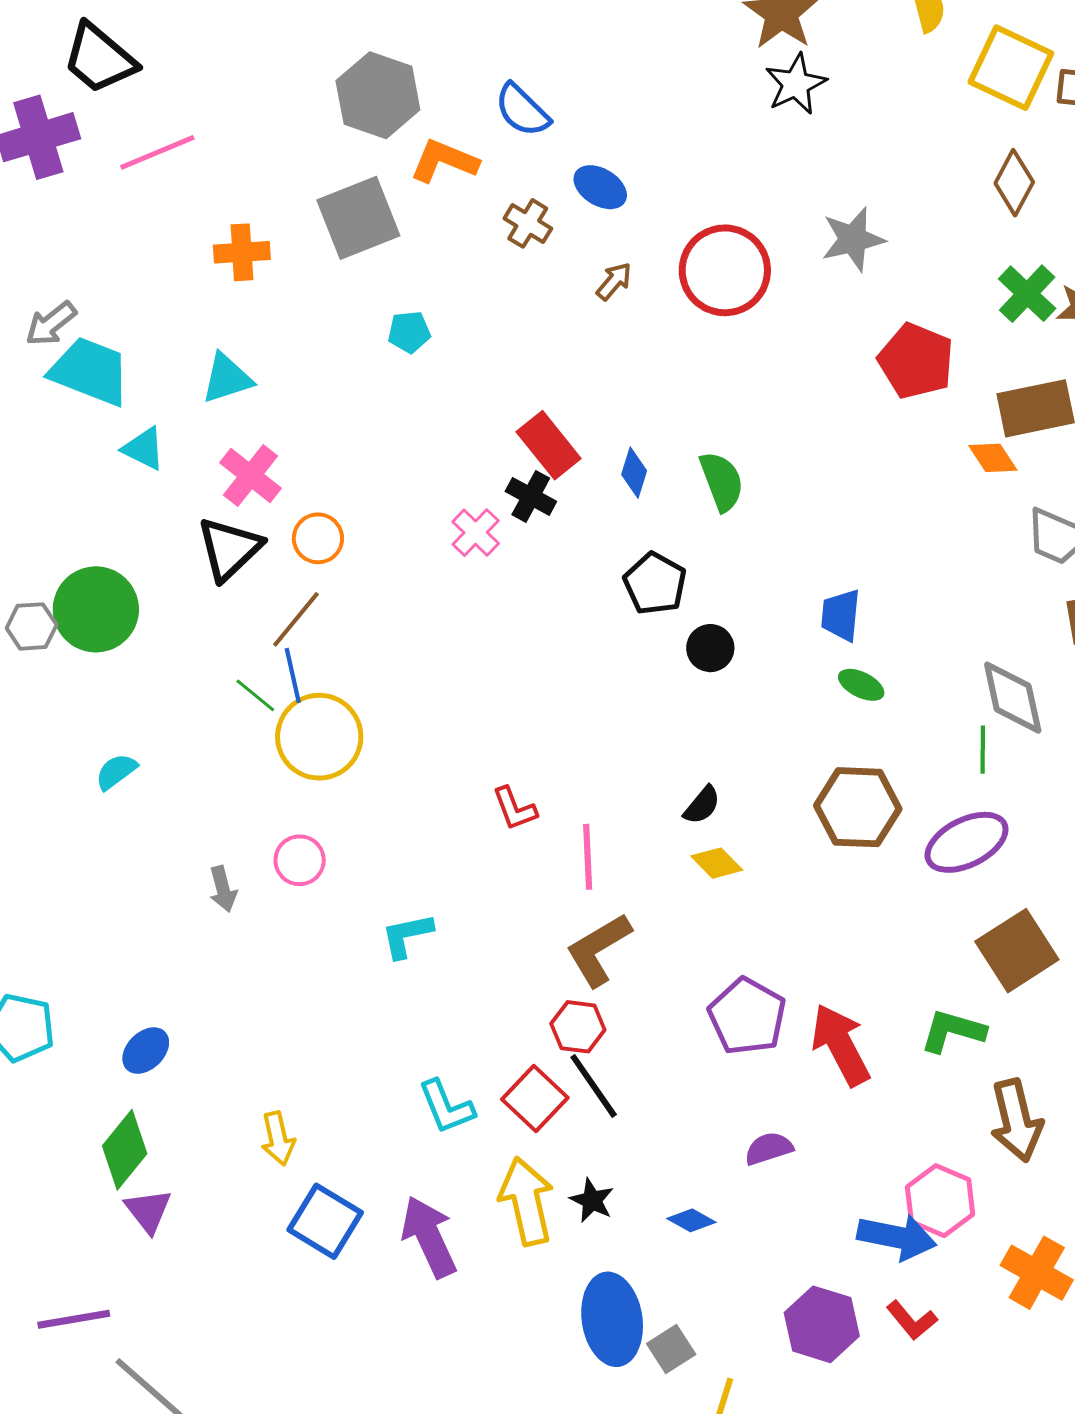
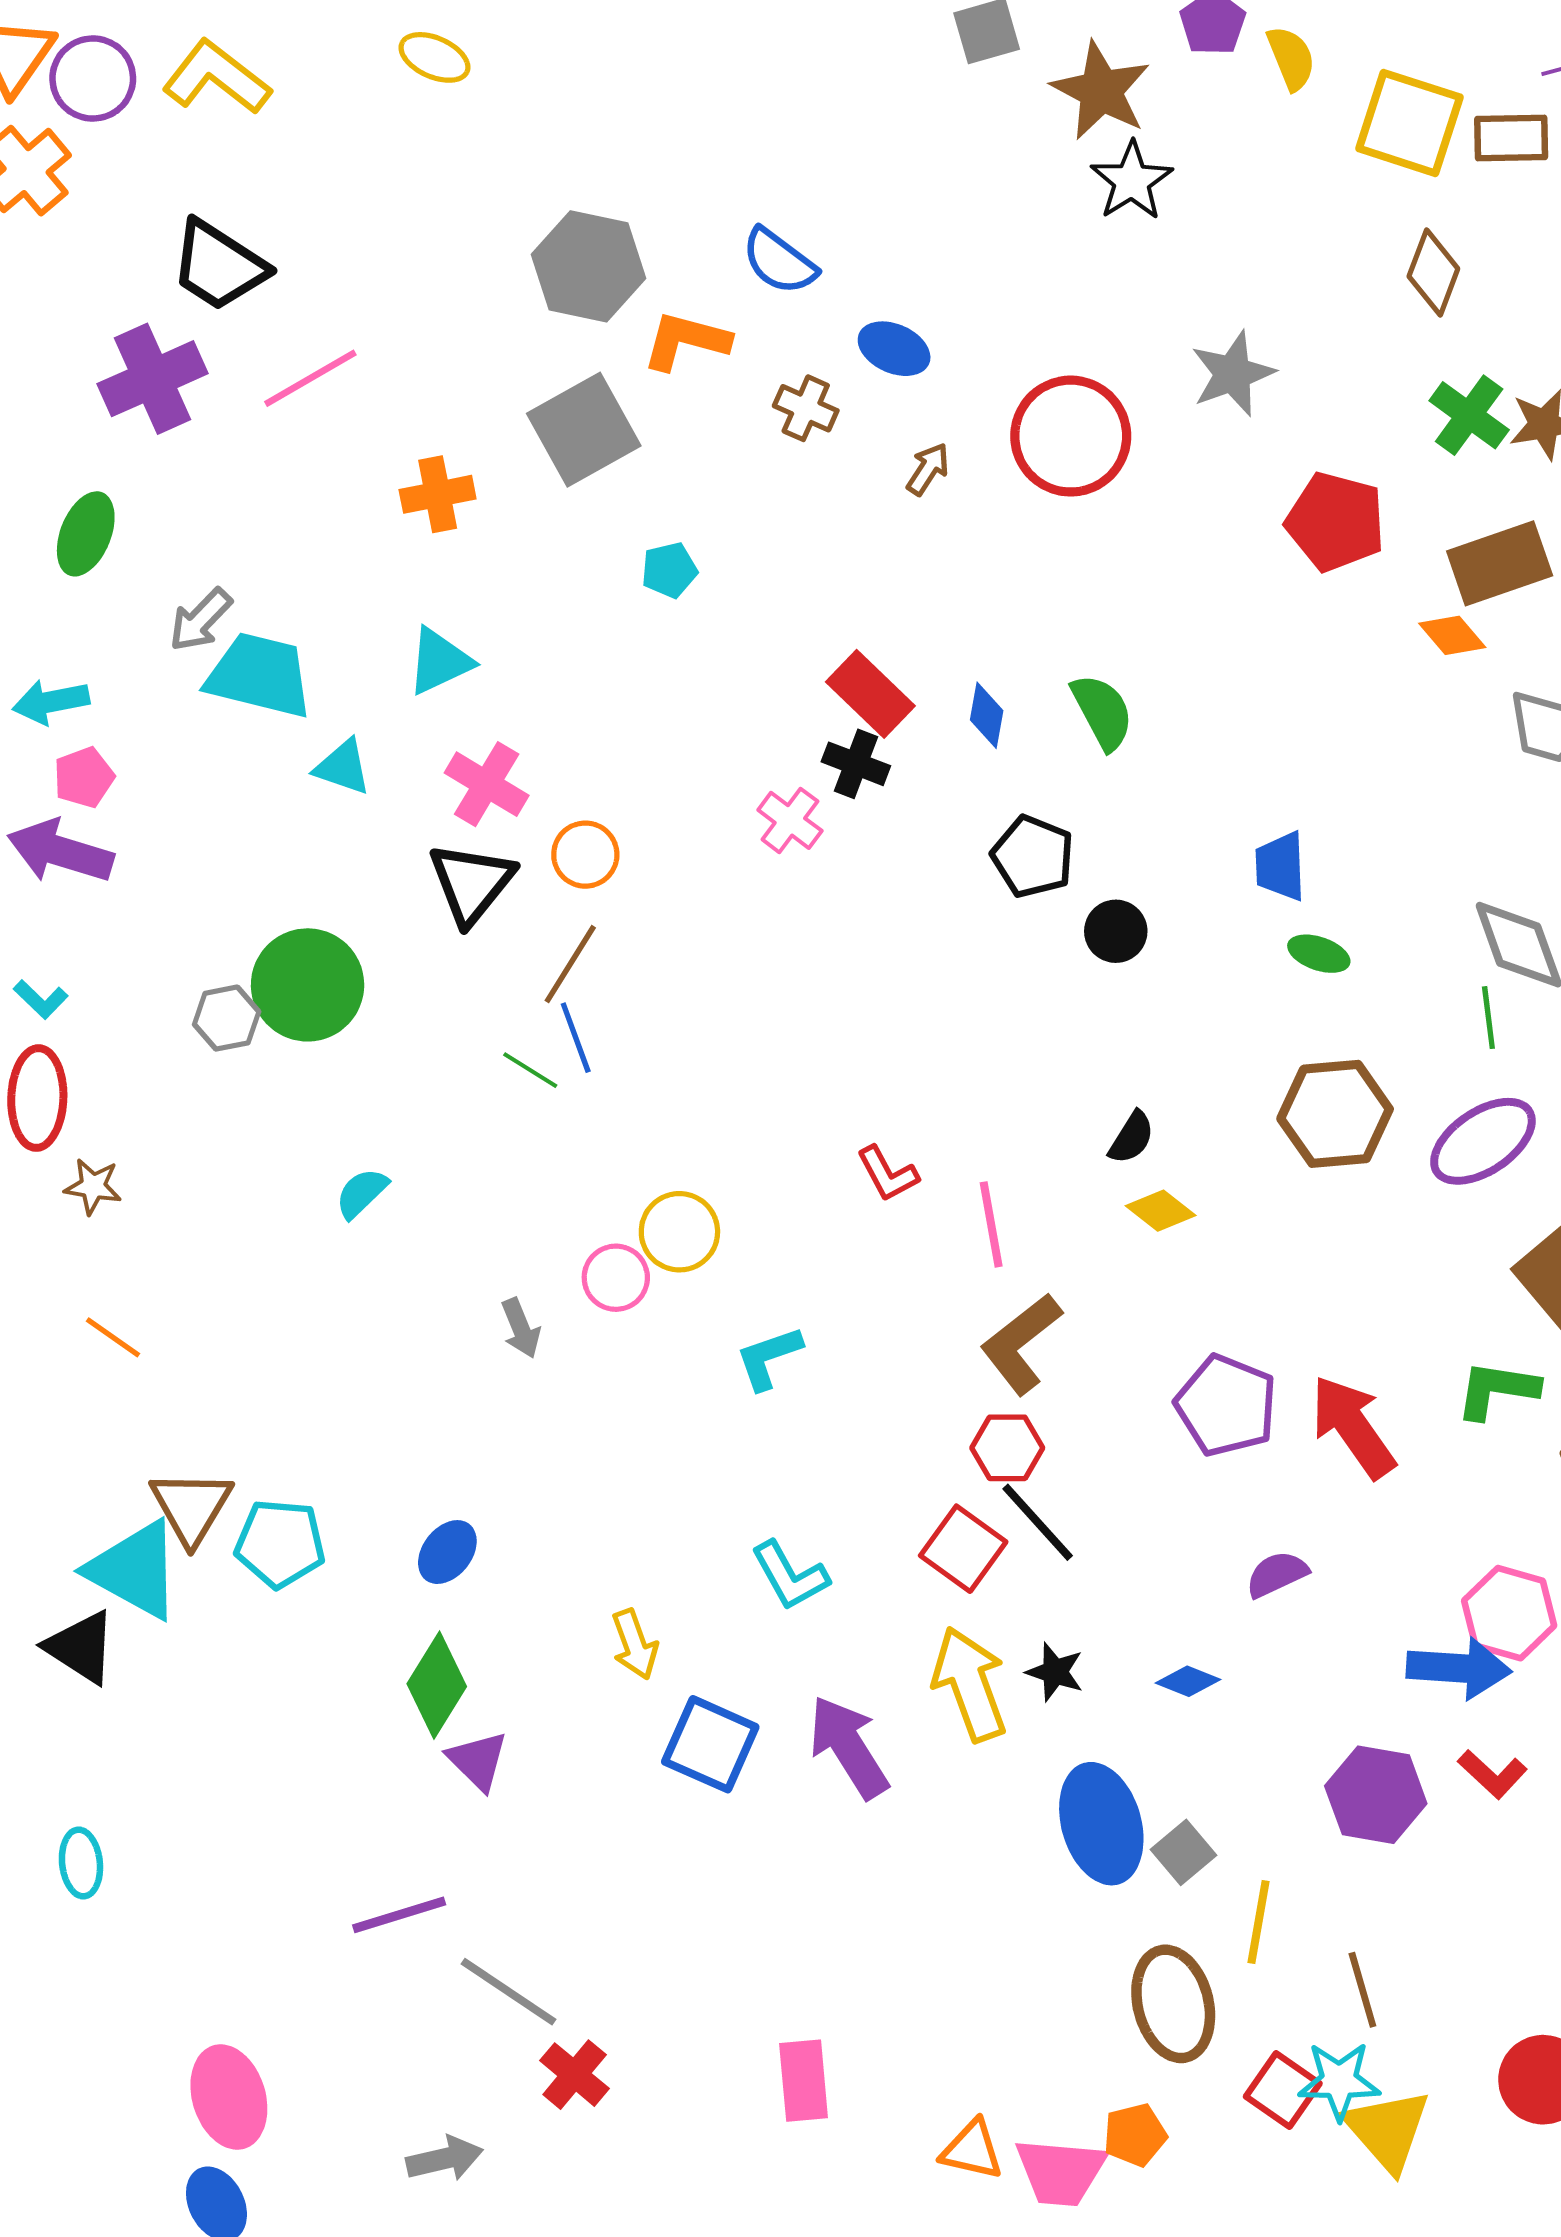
yellow circle: (319, 737) -> (679, 1232), moved, size x0.7
cyan L-shape: (446, 1107) -> (790, 1576), moved

